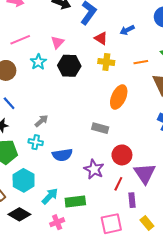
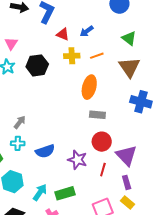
blue arrow: (127, 30) -> (87, 31), moved
pink triangle: (58, 42) -> (11, 44), moved
orange line: (141, 62) -> (97, 56), moved
gray rectangle: (100, 128) -> (97, 115), moved
purple rectangle: (132, 200) -> (127, 182), moved
yellow rectangle: (147, 223) -> (127, 202), moved

